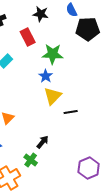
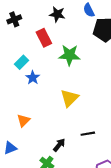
blue star: (46, 76) -> (33, 78), moved
black line: (71, 112) -> (88, 134), moved

